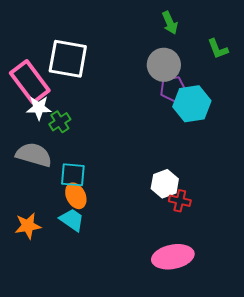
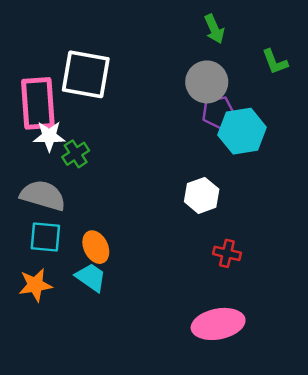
pink rectangle: (30, 82) -> (38, 103), turned 33
cyan square: (73, 175) -> (45, 237), moved
white hexagon: (165, 184) -> (202, 195), moved

